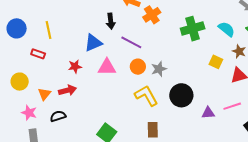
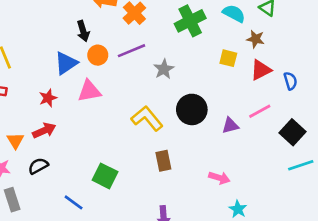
purple line: (131, 42) -> (131, 51), moved, turned -40
orange circle: (138, 67) -> (98, 55), moved
gray star: (159, 69) -> (164, 69), moved

